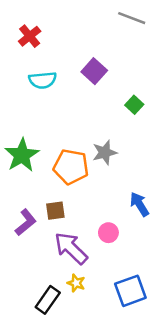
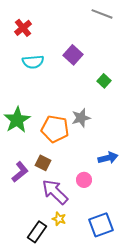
blue arrow: (139, 204) -> (108, 158), turned 108
brown square: (55, 211) -> (43, 163), turned 35

